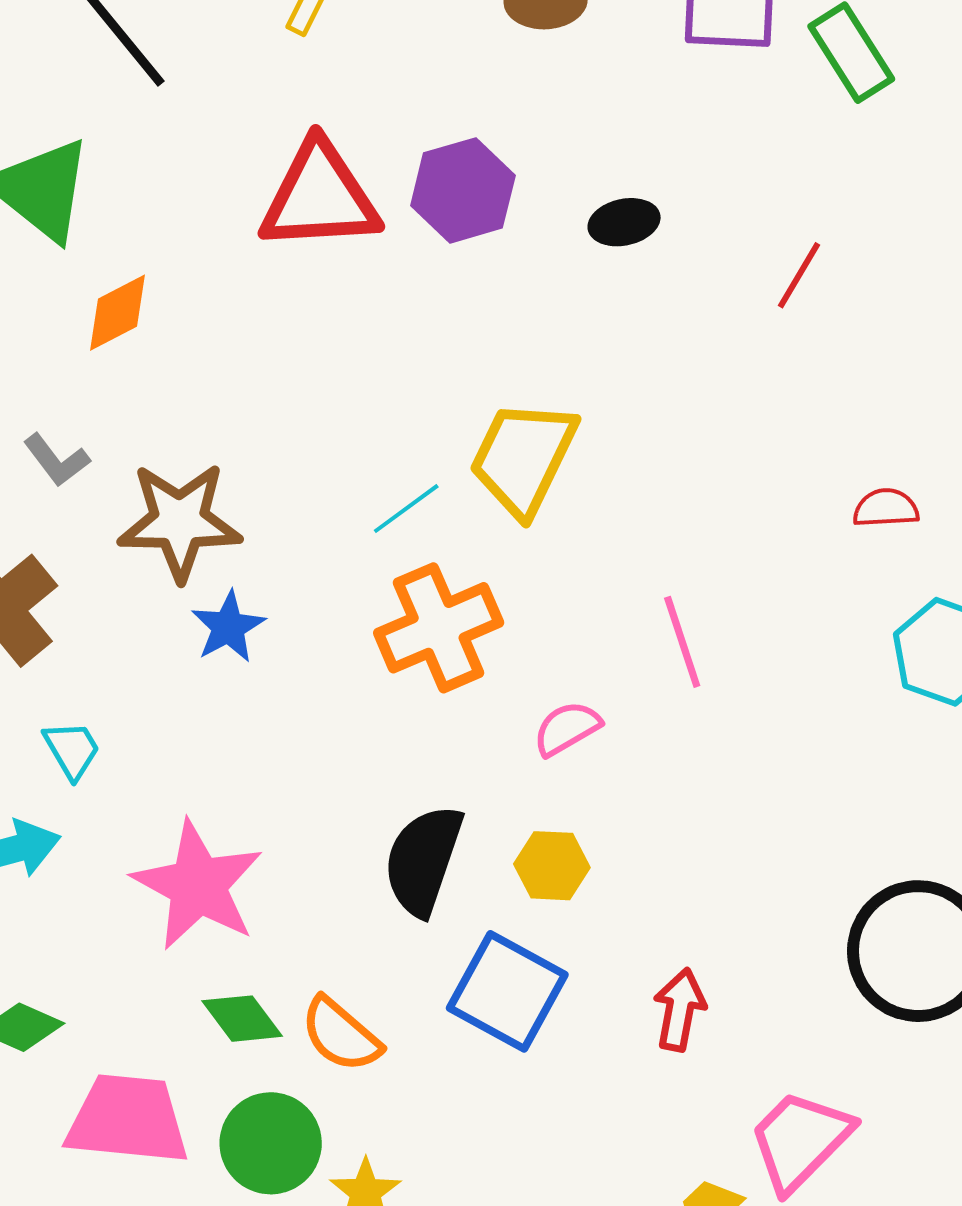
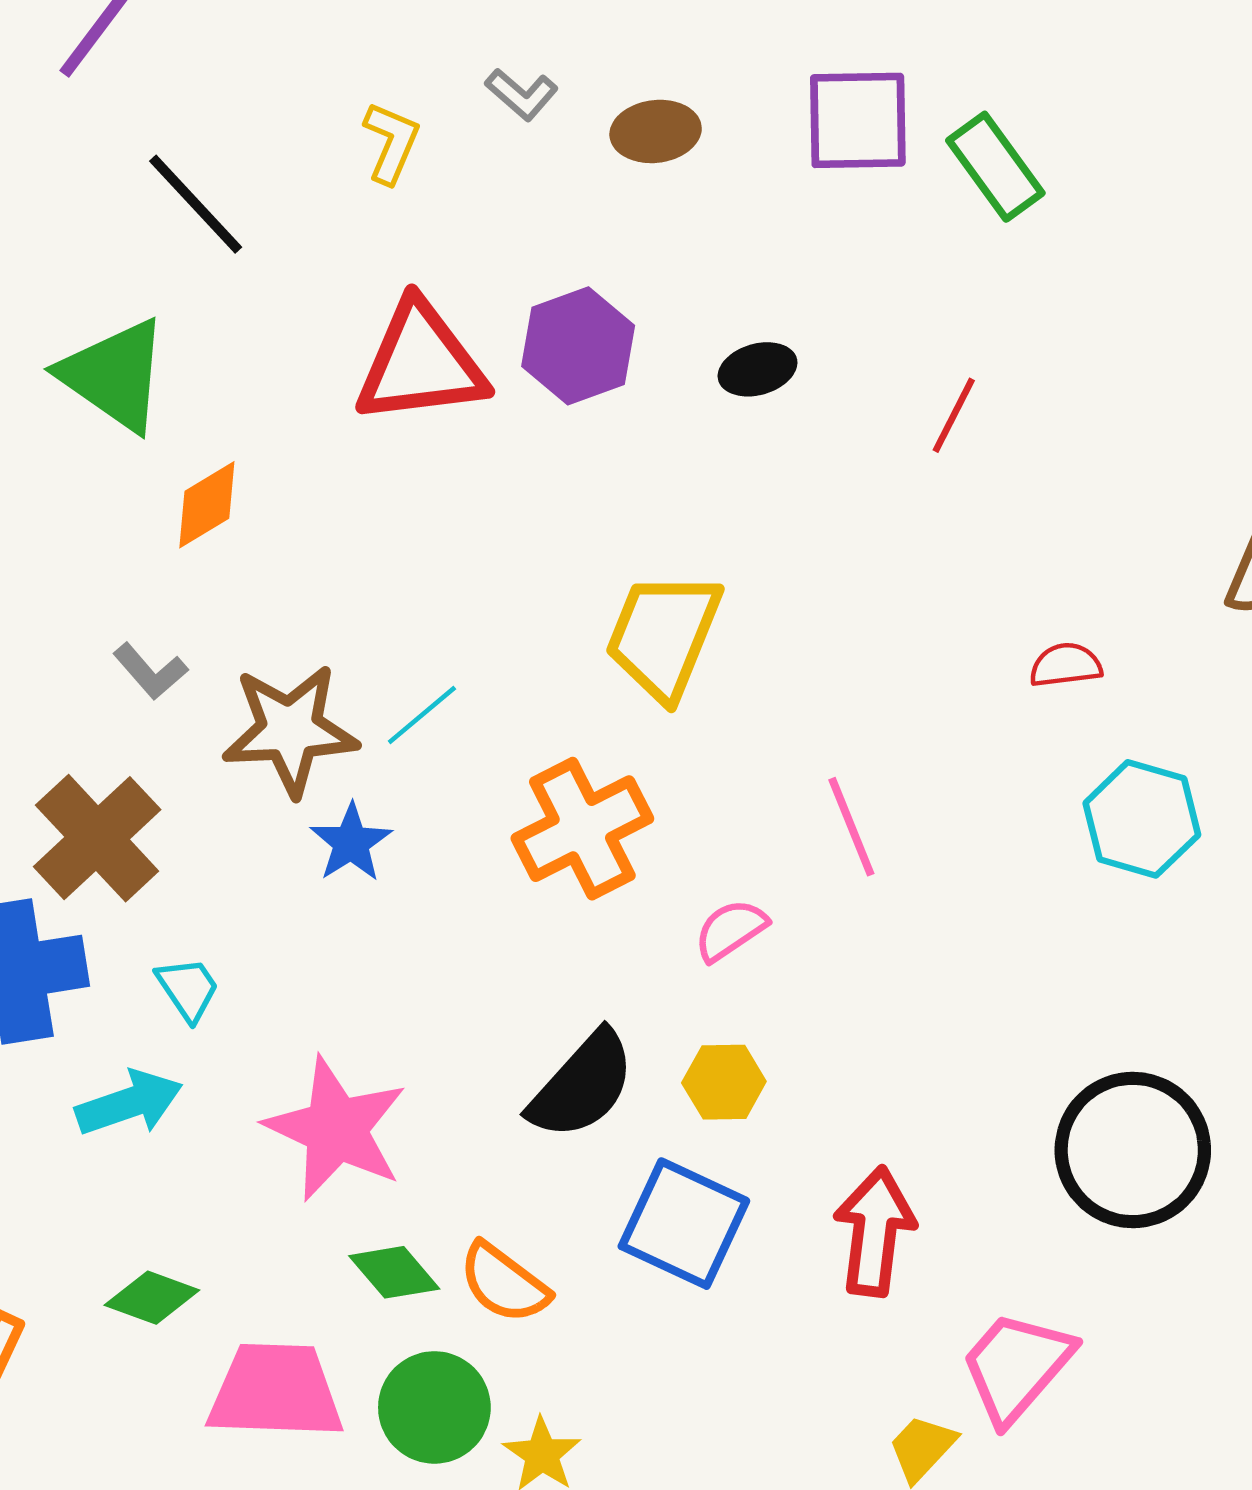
cyan line: (406, 509) -> (422, 715), moved
black semicircle: (423, 860) -> (582, 1085), turned -153
red arrow: (680, 1010) -> (875, 1231), size x1.4

